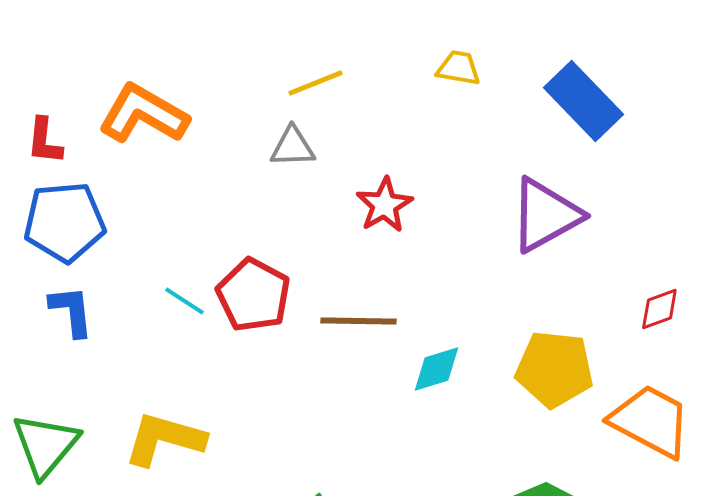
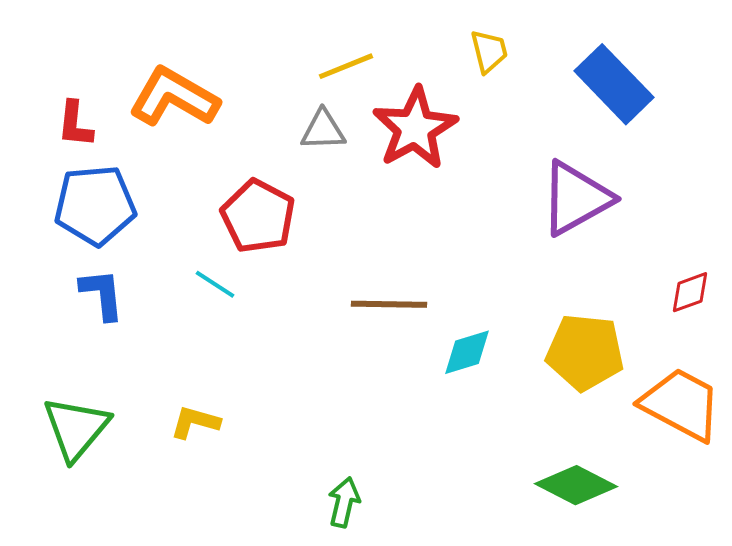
yellow trapezoid: (458, 68) -> (489, 51), turned 66
red star: (384, 205) -> (415, 128), moved, size x1.5
red pentagon: (253, 295) -> (258, 216), moved
yellow L-shape: (164, 439) -> (195, 422), size x0.6

